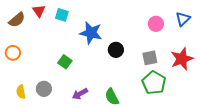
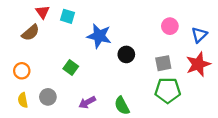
blue triangle: (183, 19) -> (199, 35), moved
brown semicircle: (17, 20) -> (30, 33), moved
orange circle: (13, 53) -> (22, 71), moved
green pentagon: (154, 83) -> (168, 90), turned -30

